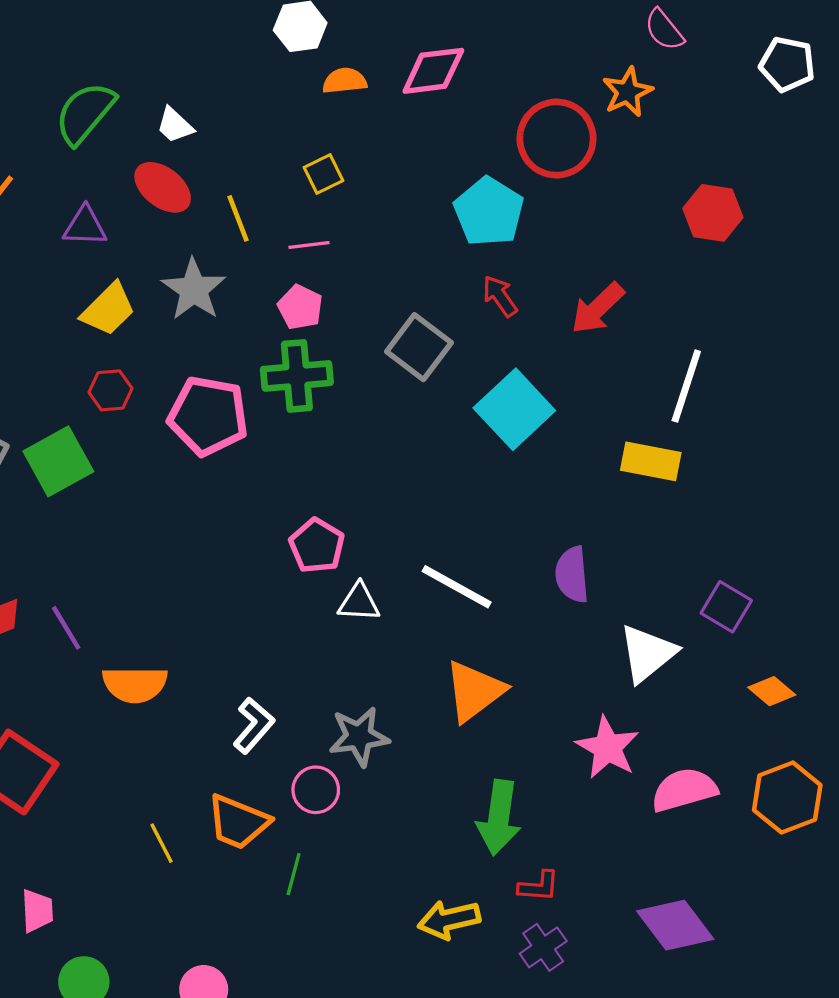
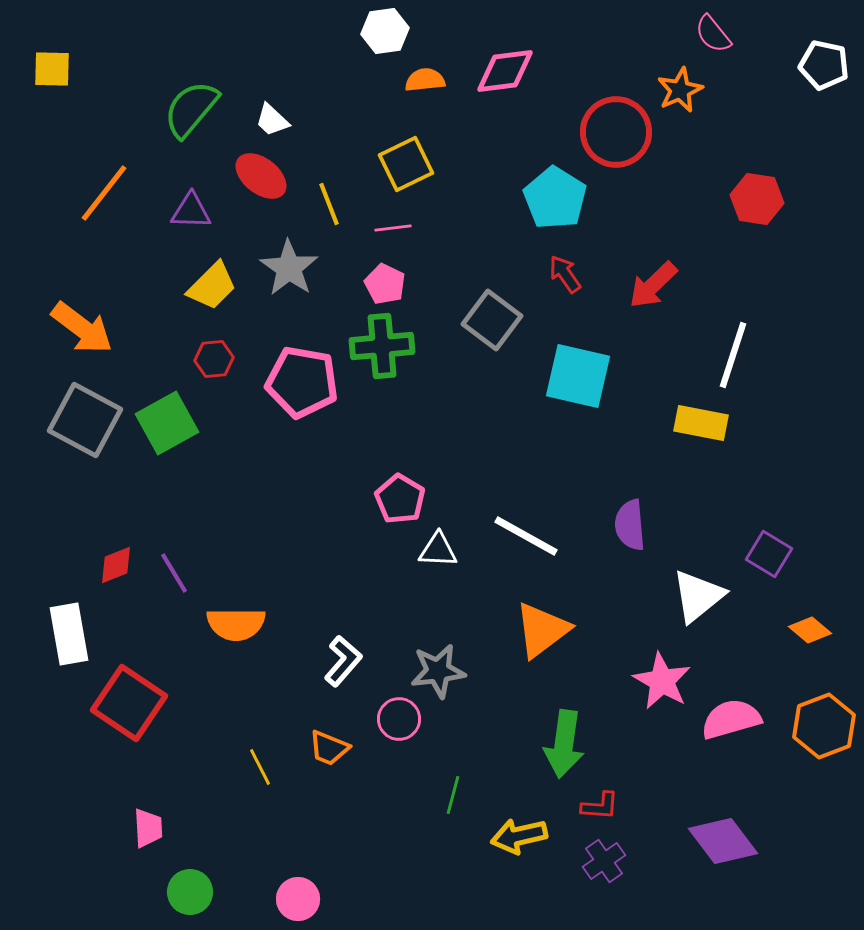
yellow square: (323, 174) -> (406, 164), size x1.5
cyan square: (514, 409) -> (578, 376), turned -34
orange trapezoid: (238, 822) -> (329, 748), size x0.7
green line: (294, 874) -> (453, 795), moved

